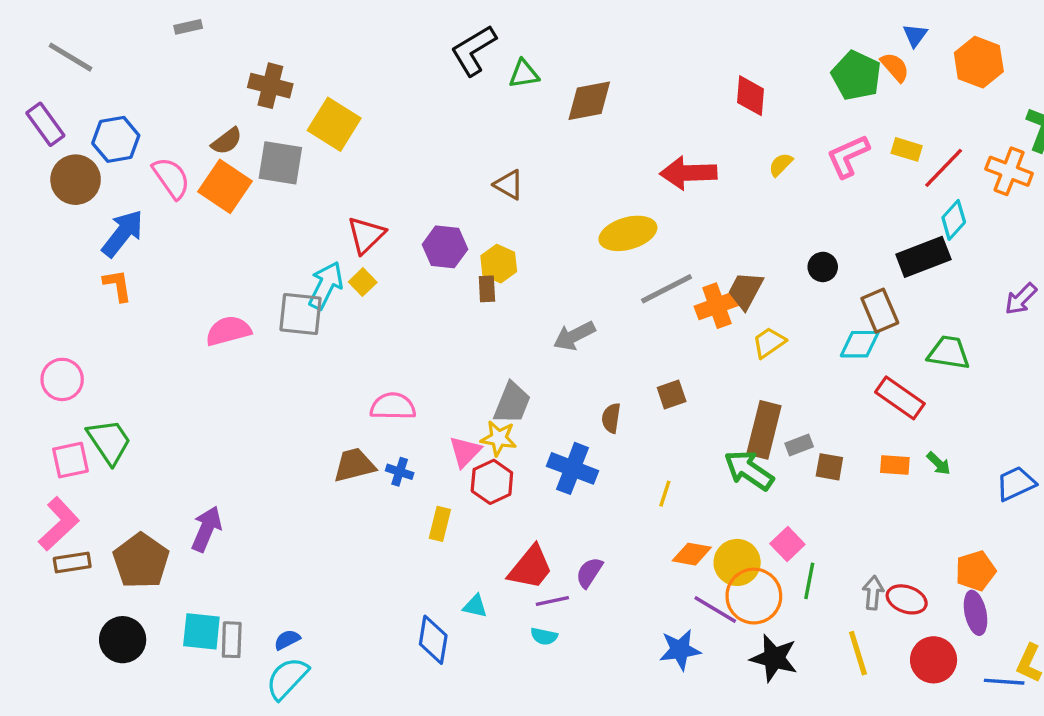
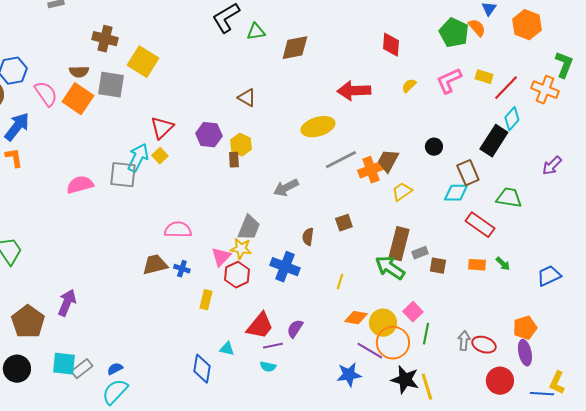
brown semicircle: (227, 141) -> (79, 72), turned 36
black rectangle: (923, 257) -> (494, 141), turned -36
gray rectangle: (232, 640) -> (82, 369), turned 50
yellow line: (858, 653) -> (427, 387), moved

